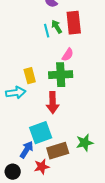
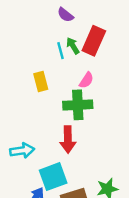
red rectangle: (74, 23) -> (94, 41), turned 30
yellow rectangle: (30, 76) -> (41, 81), moved
cyan arrow: (16, 93) -> (22, 151), moved

